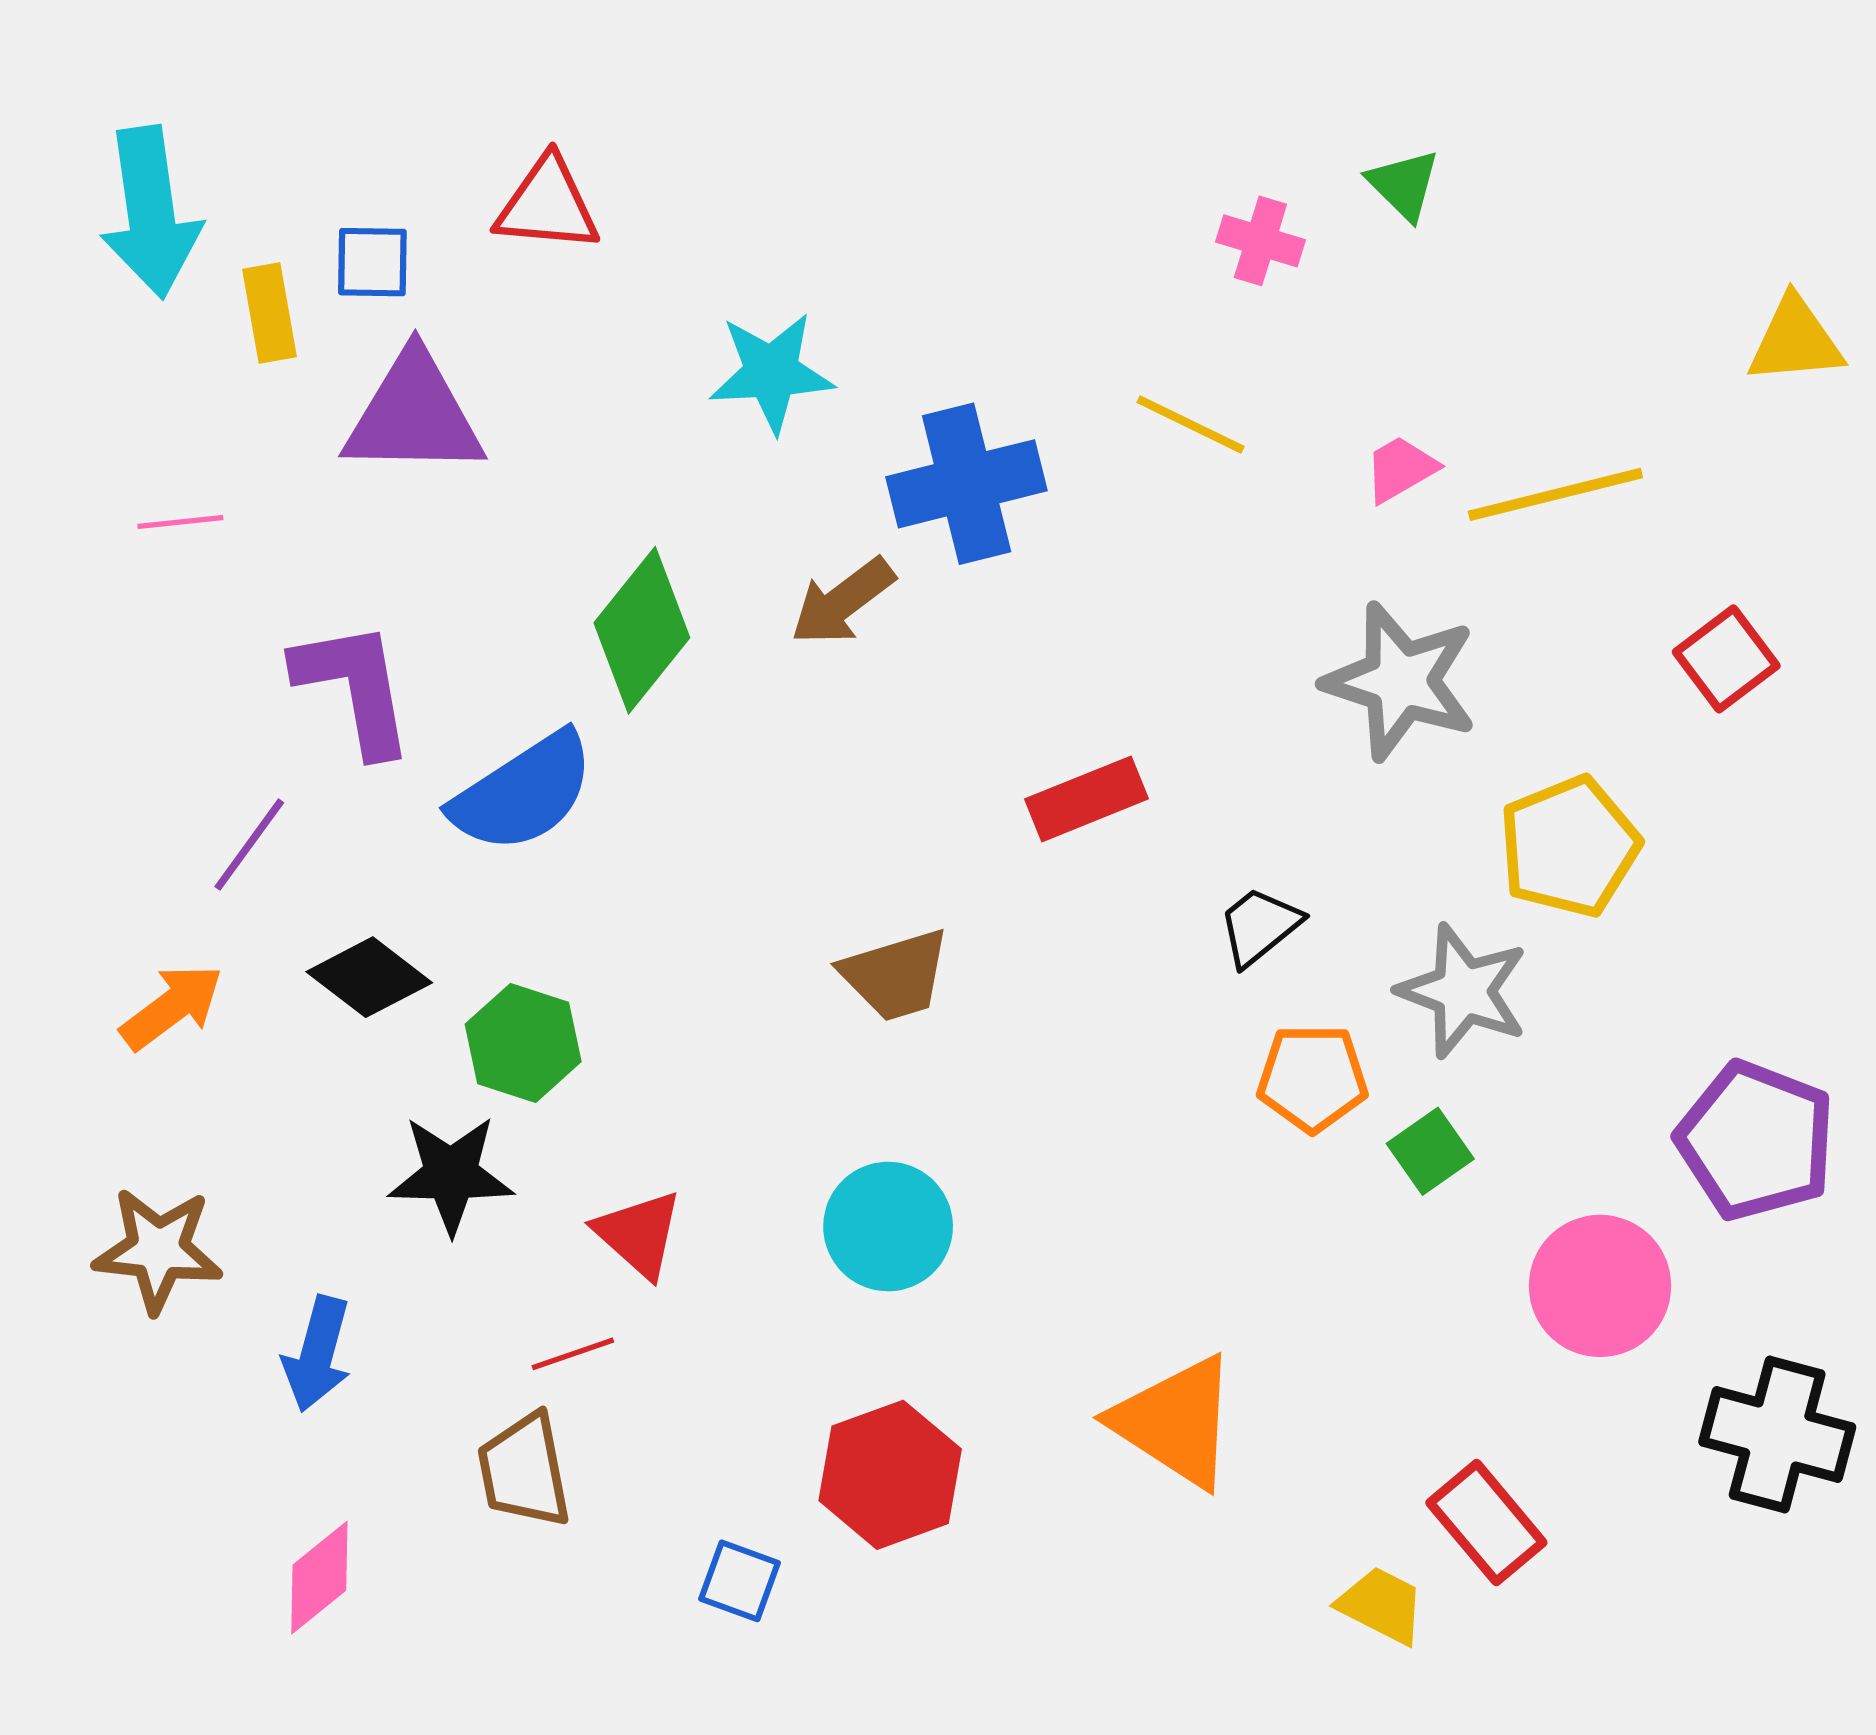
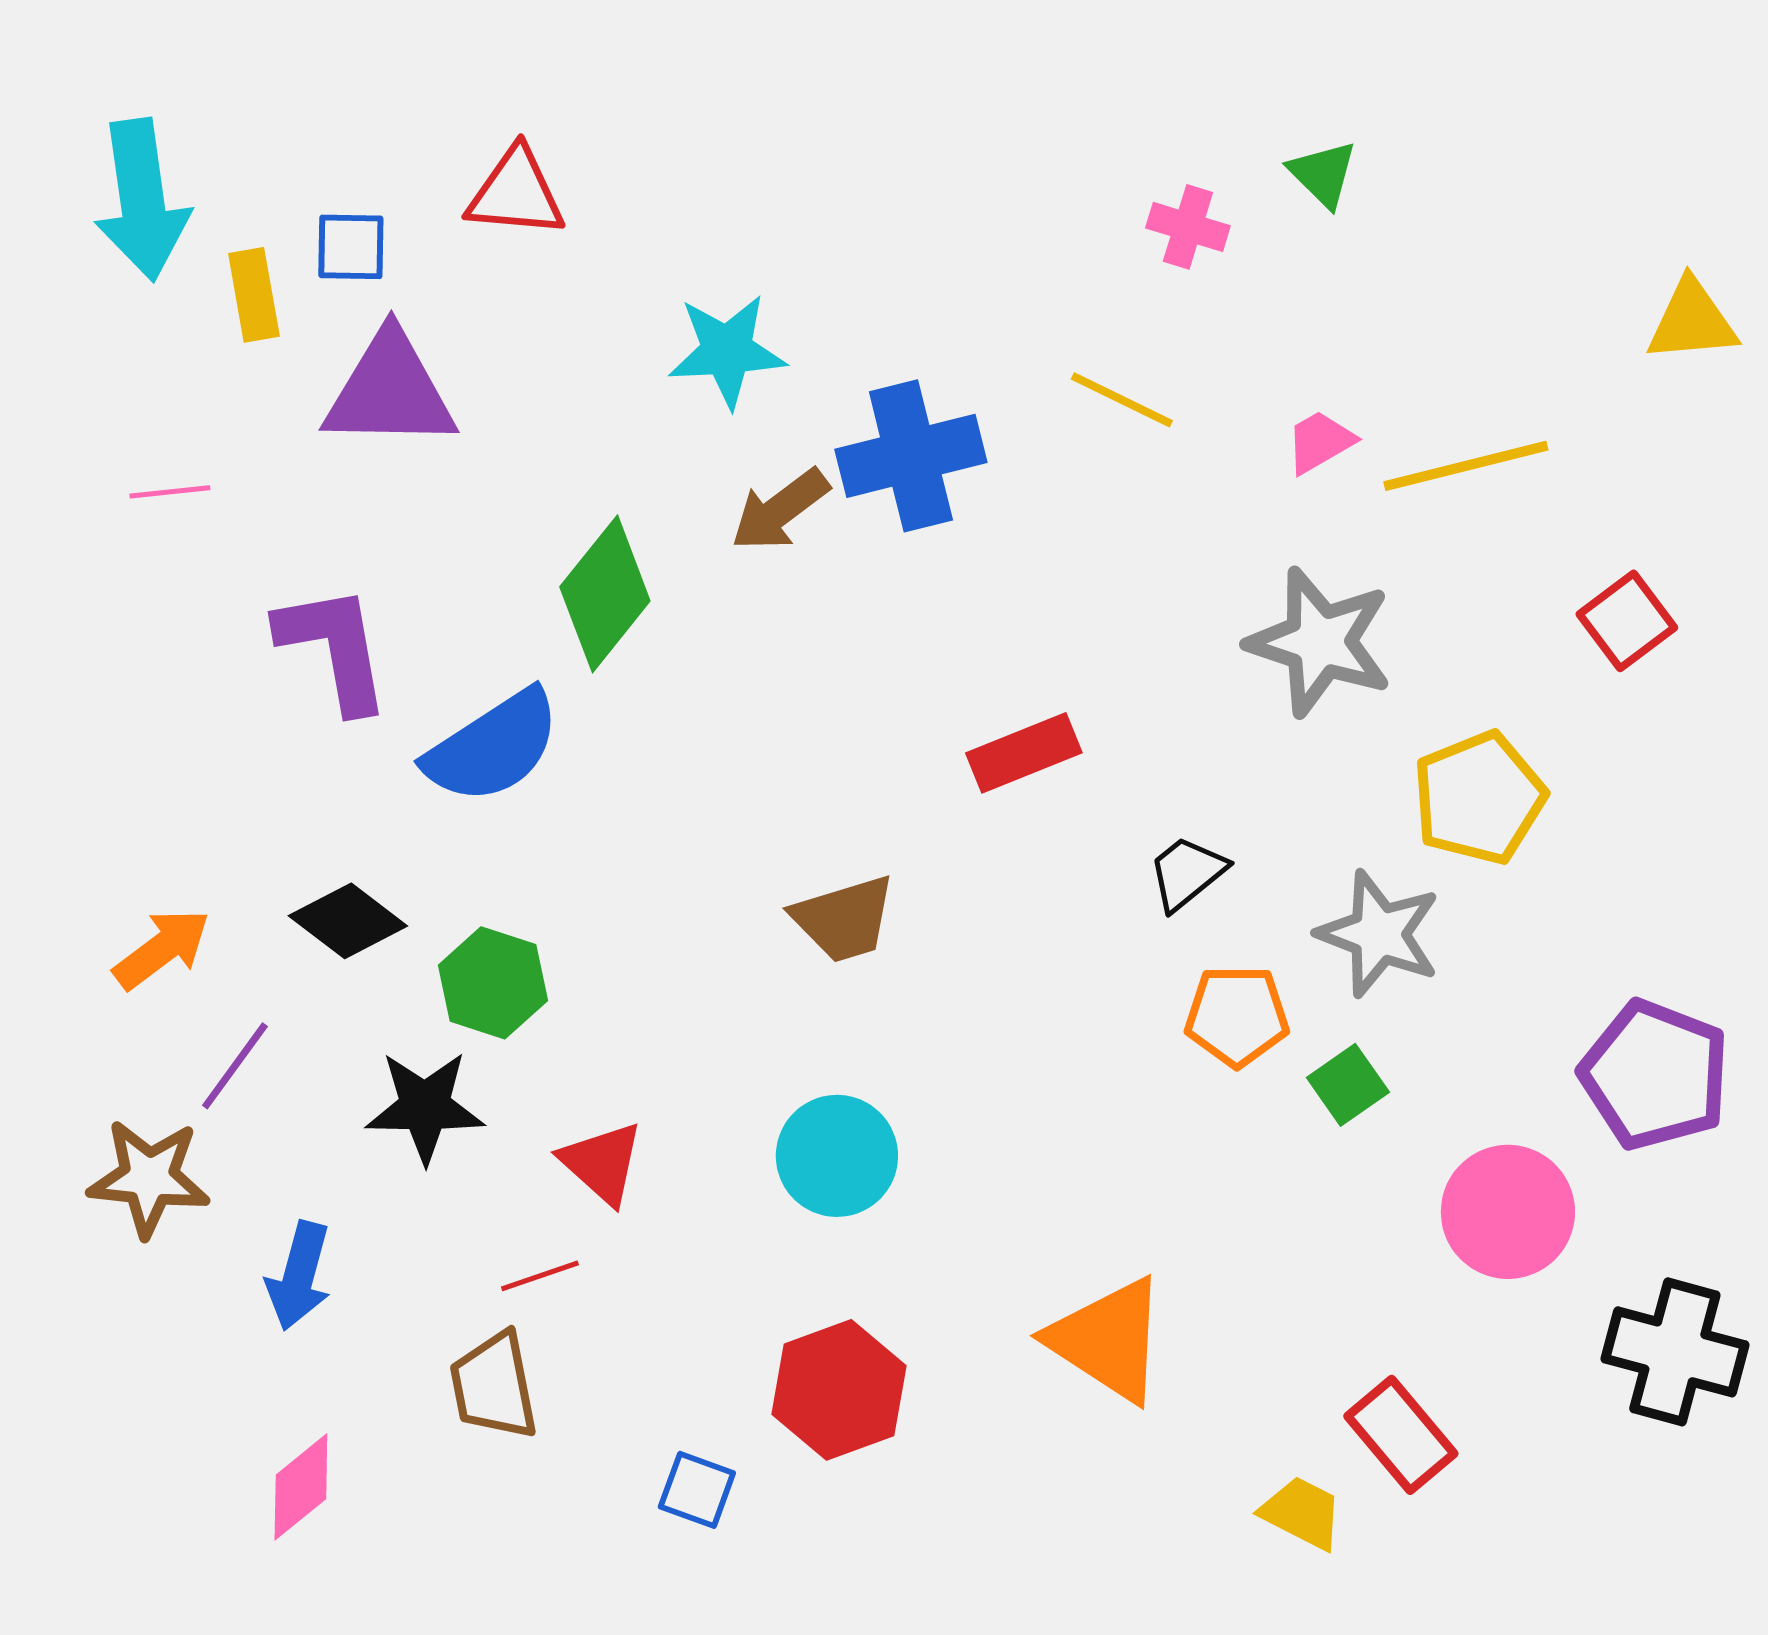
brown arrow: (842, 602) -> (780, 510), moved
purple line: (249, 845) -> (235, 1066), moved

